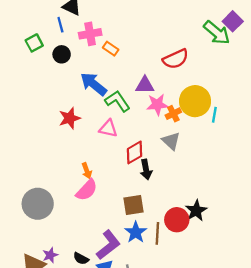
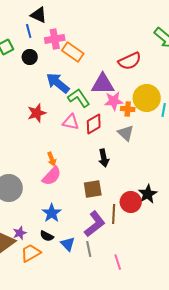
orange rectangle: (111, 49) -> (73, 52), size x1.5
purple triangle: (145, 85) -> (103, 84), size x1.4
orange cross: (173, 114) -> (128, 109), turned 32
red diamond: (135, 152) -> (94, 124), moved
blue star: (136, 232) -> (52, 213), moved
purple L-shape: (108, 245) -> (95, 224), moved

